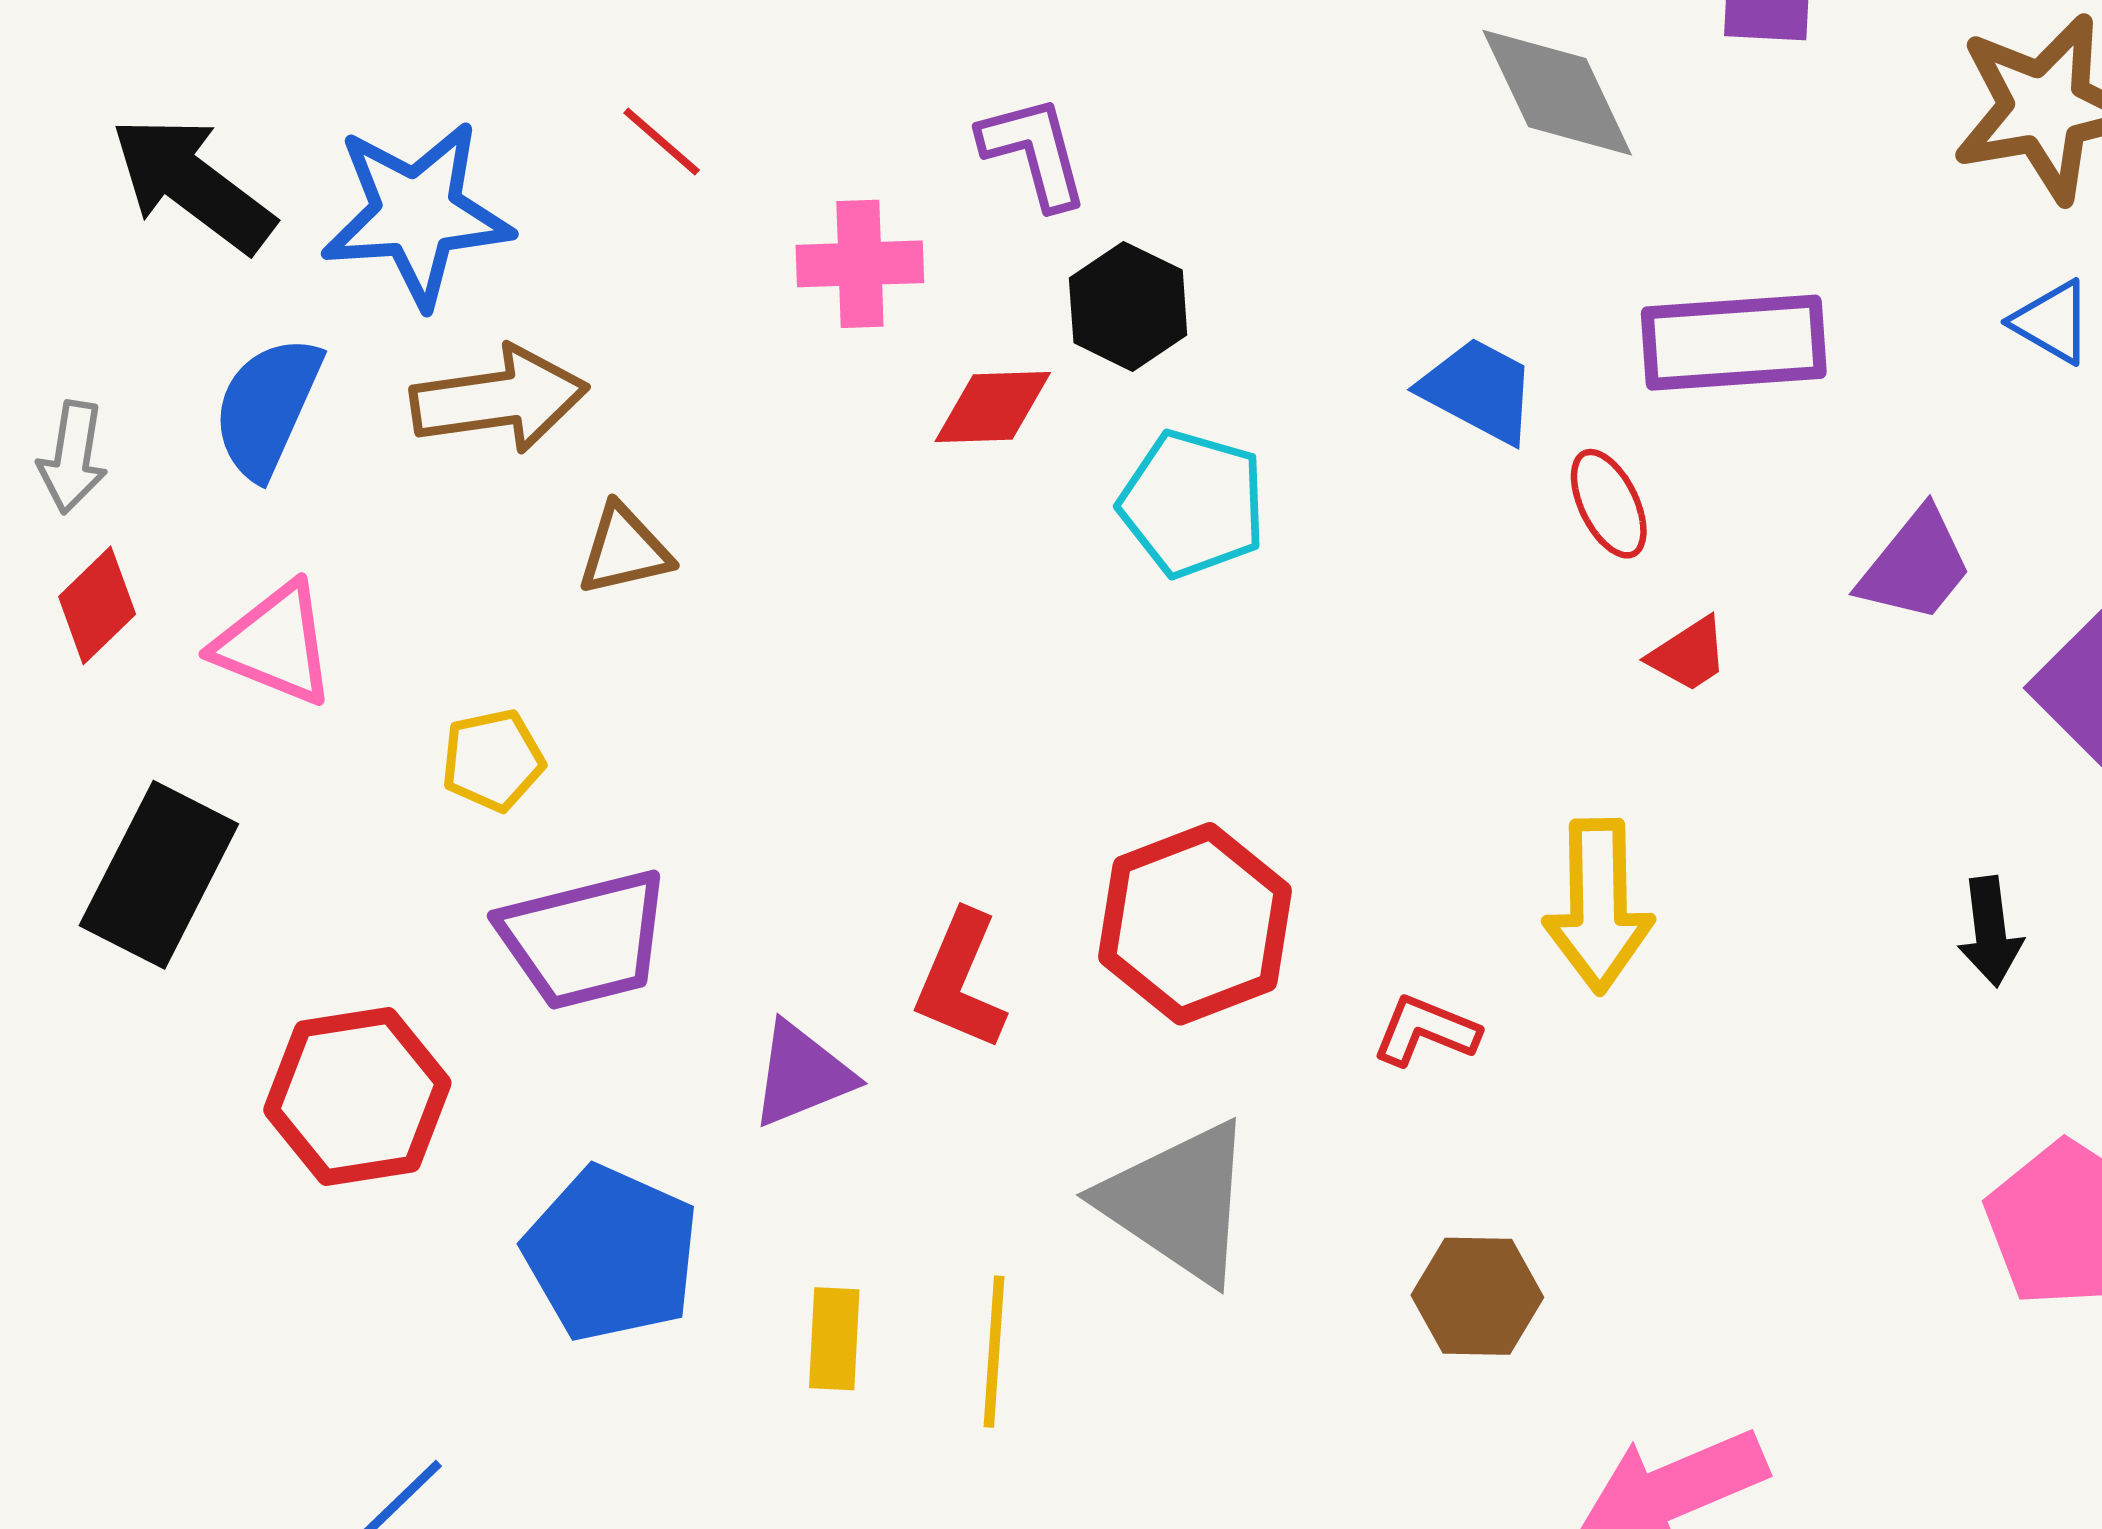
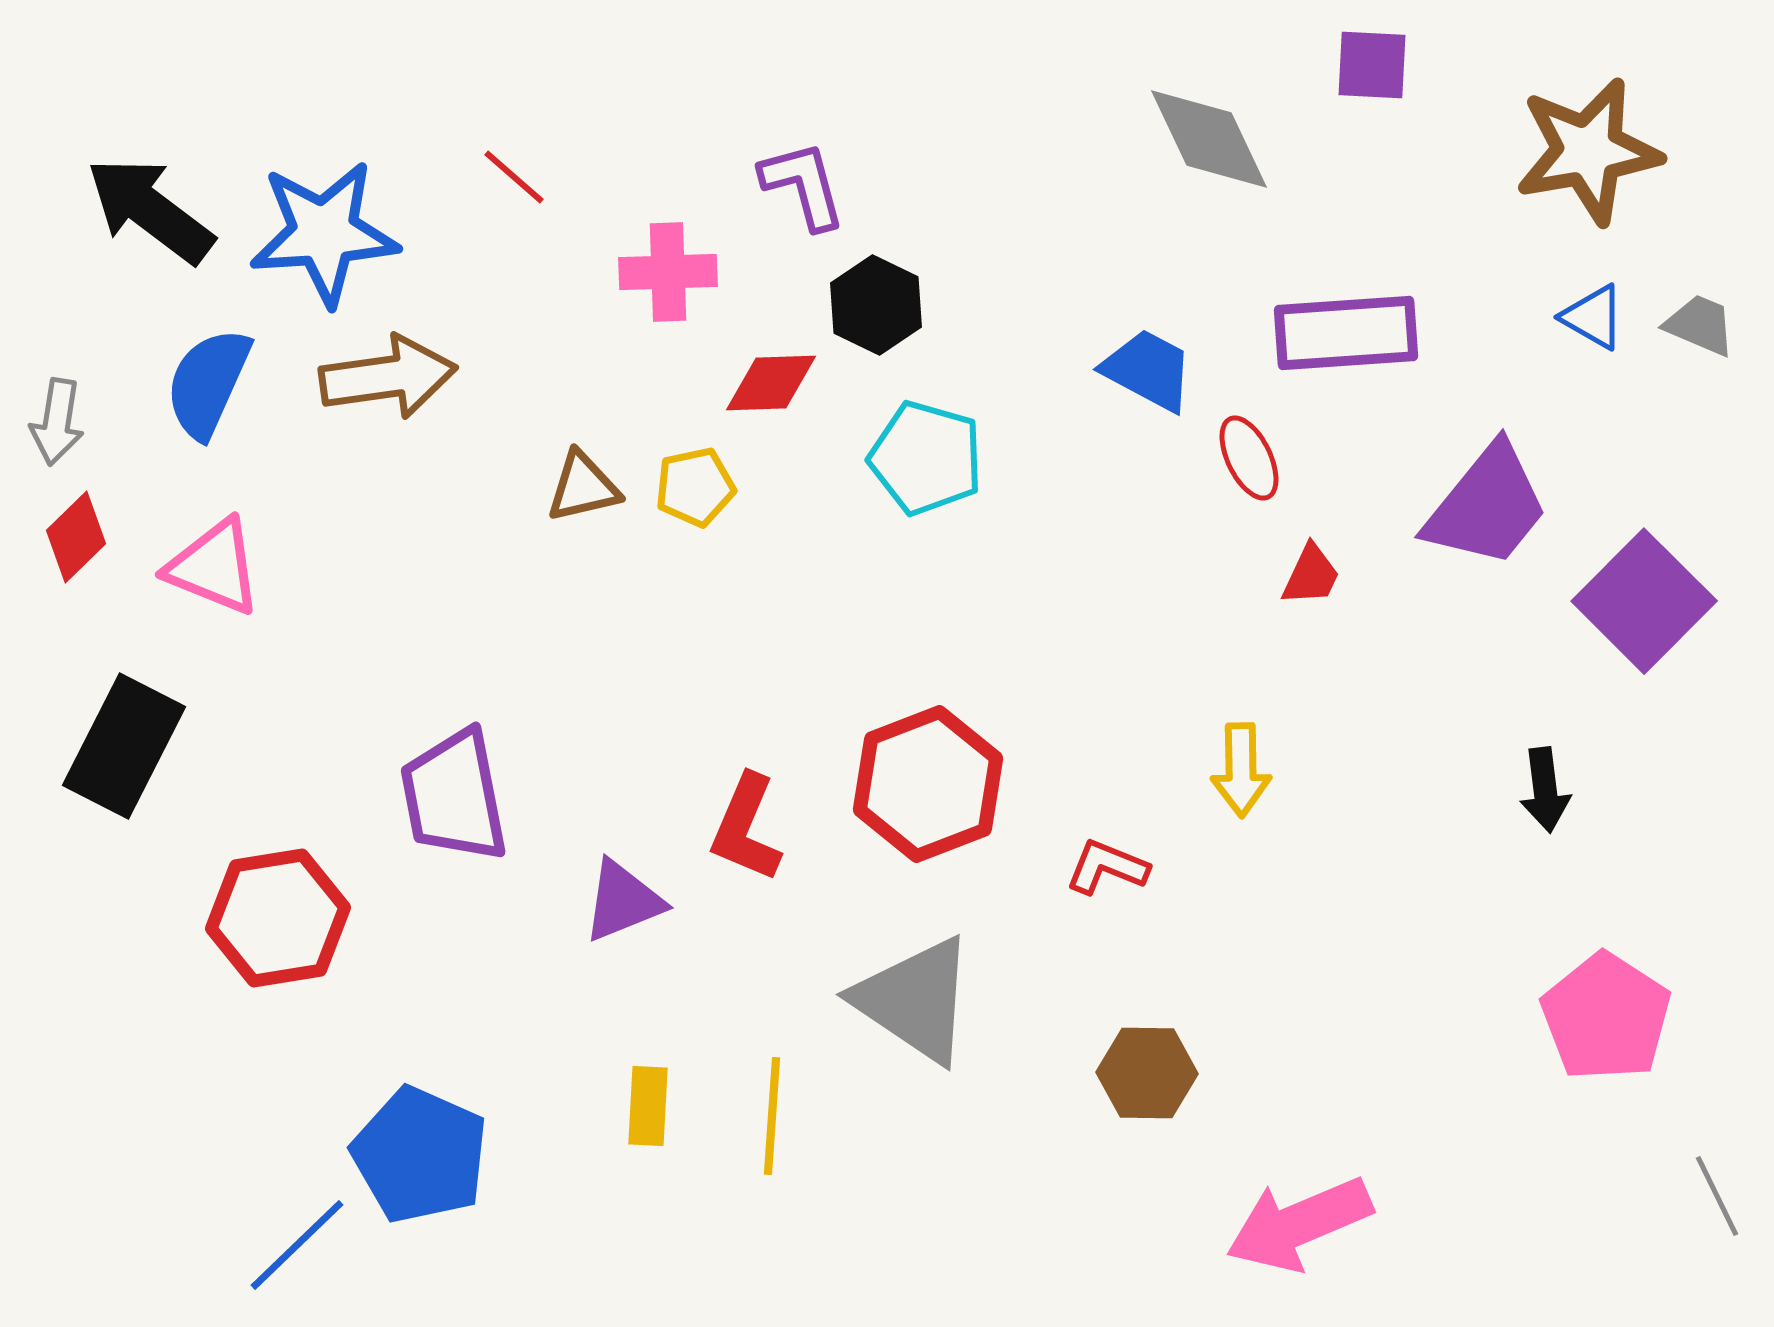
brown triangle: (624, 550) -> (583, 487), moved
purple trapezoid: (1915, 566) -> (1487, 506), size x1.4
red trapezoid: (1689, 654) -> (1311, 575), turned -32
yellow pentagon: (493, 760) -> (695, 487), moved
yellow arrow: (1598, 906) -> (1241, 770), size x0.7
purple trapezoid: (584, 939) -> (454, 796), turned 93
blue pentagon: (611, 1254) -> (420, 1155), moved

